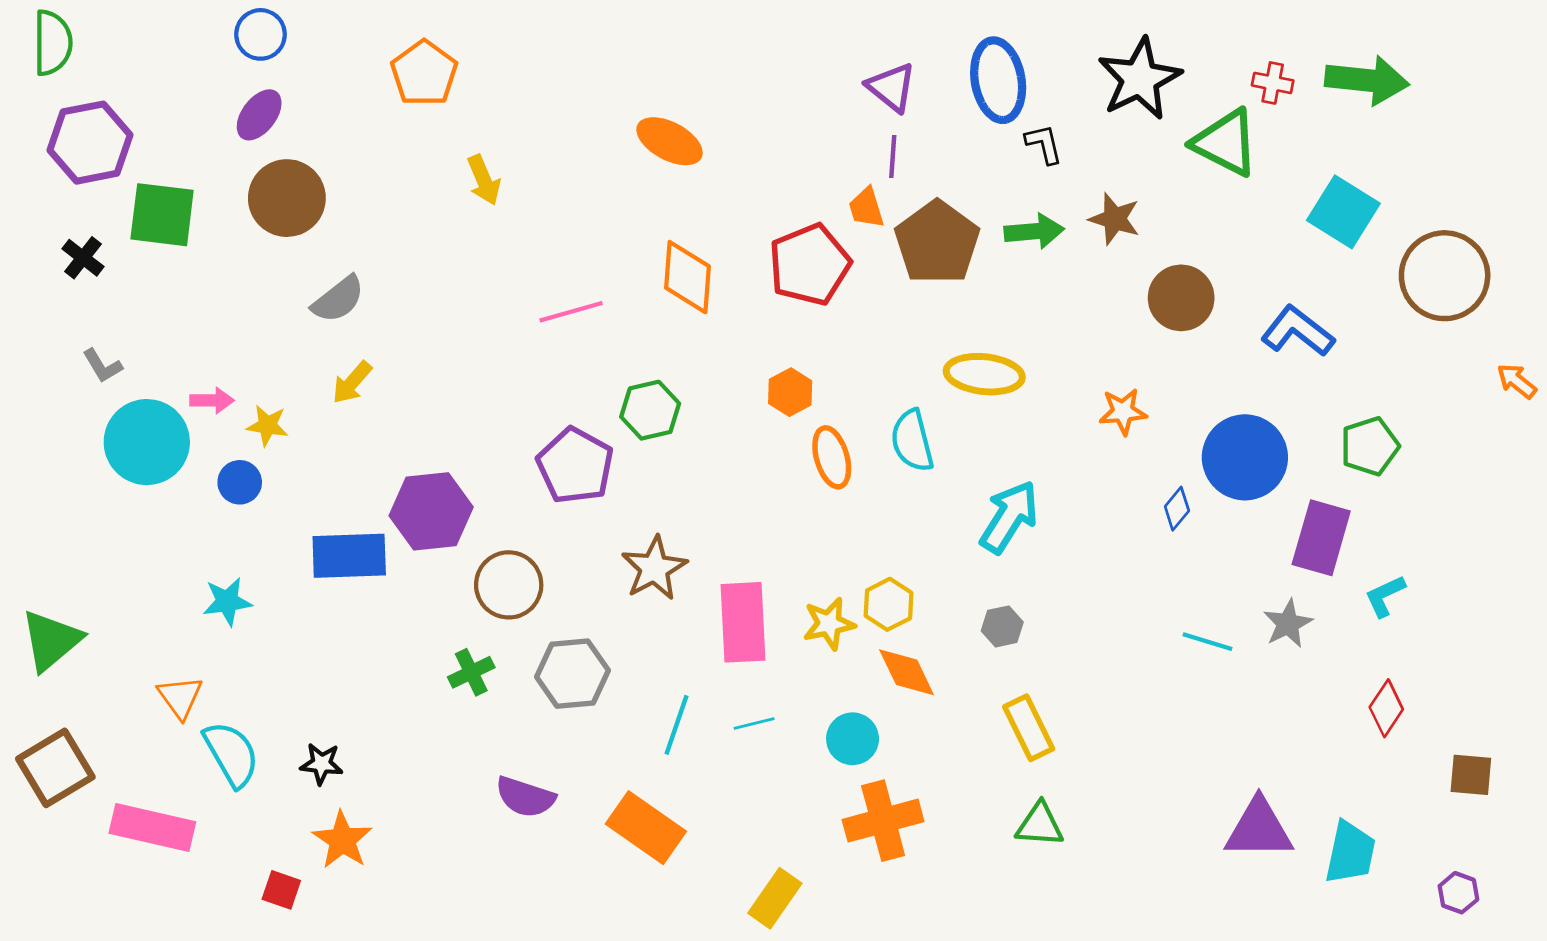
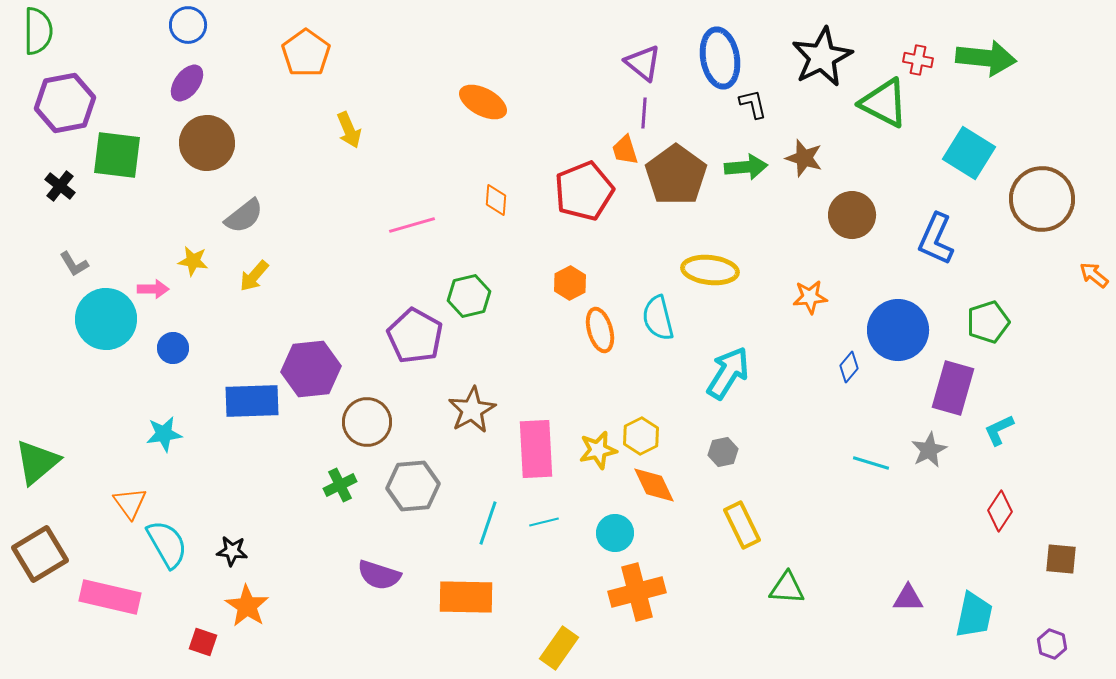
orange diamond: (688, 277) -> (496, 200), size x0.6
blue L-shape: (1298, 331) -> (936, 239), turned -104
yellow star: (267, 425) -> (193, 261), moved
green triangle: (1040, 825) -> (787, 588), moved
orange rectangle: (646, 828) -> (466, 597), turned -34
purple triangle: (1259, 829) -> (908, 598), size x0.6

